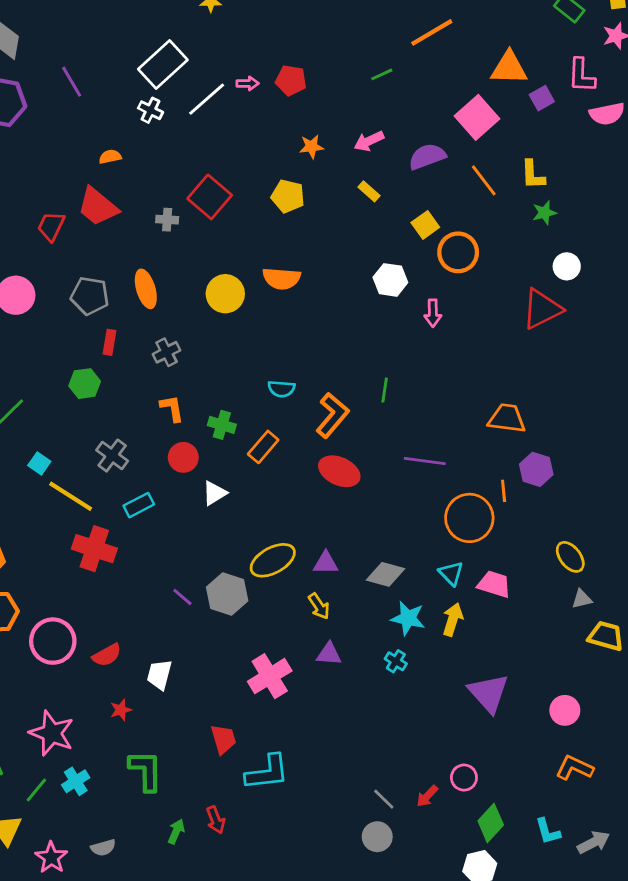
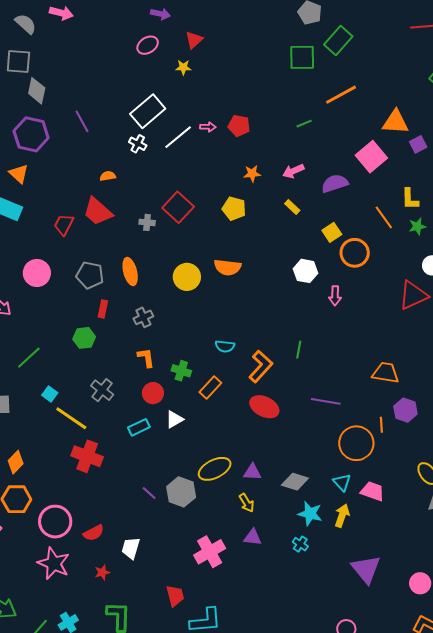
orange line: (484, 180) -> (384, 217), moved
cyan rectangle: (139, 505) -> (139, 427), moved
pink star: (52, 733) -> (54, 563), moved

